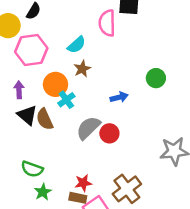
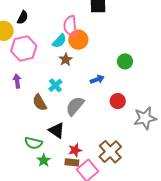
pink semicircle: (107, 23) -> (70, 26), moved
orange circle: (55, 84) -> (78, 40), moved
black triangle: (27, 115) -> (57, 130), moved
red circle: (109, 133) -> (118, 101), moved

